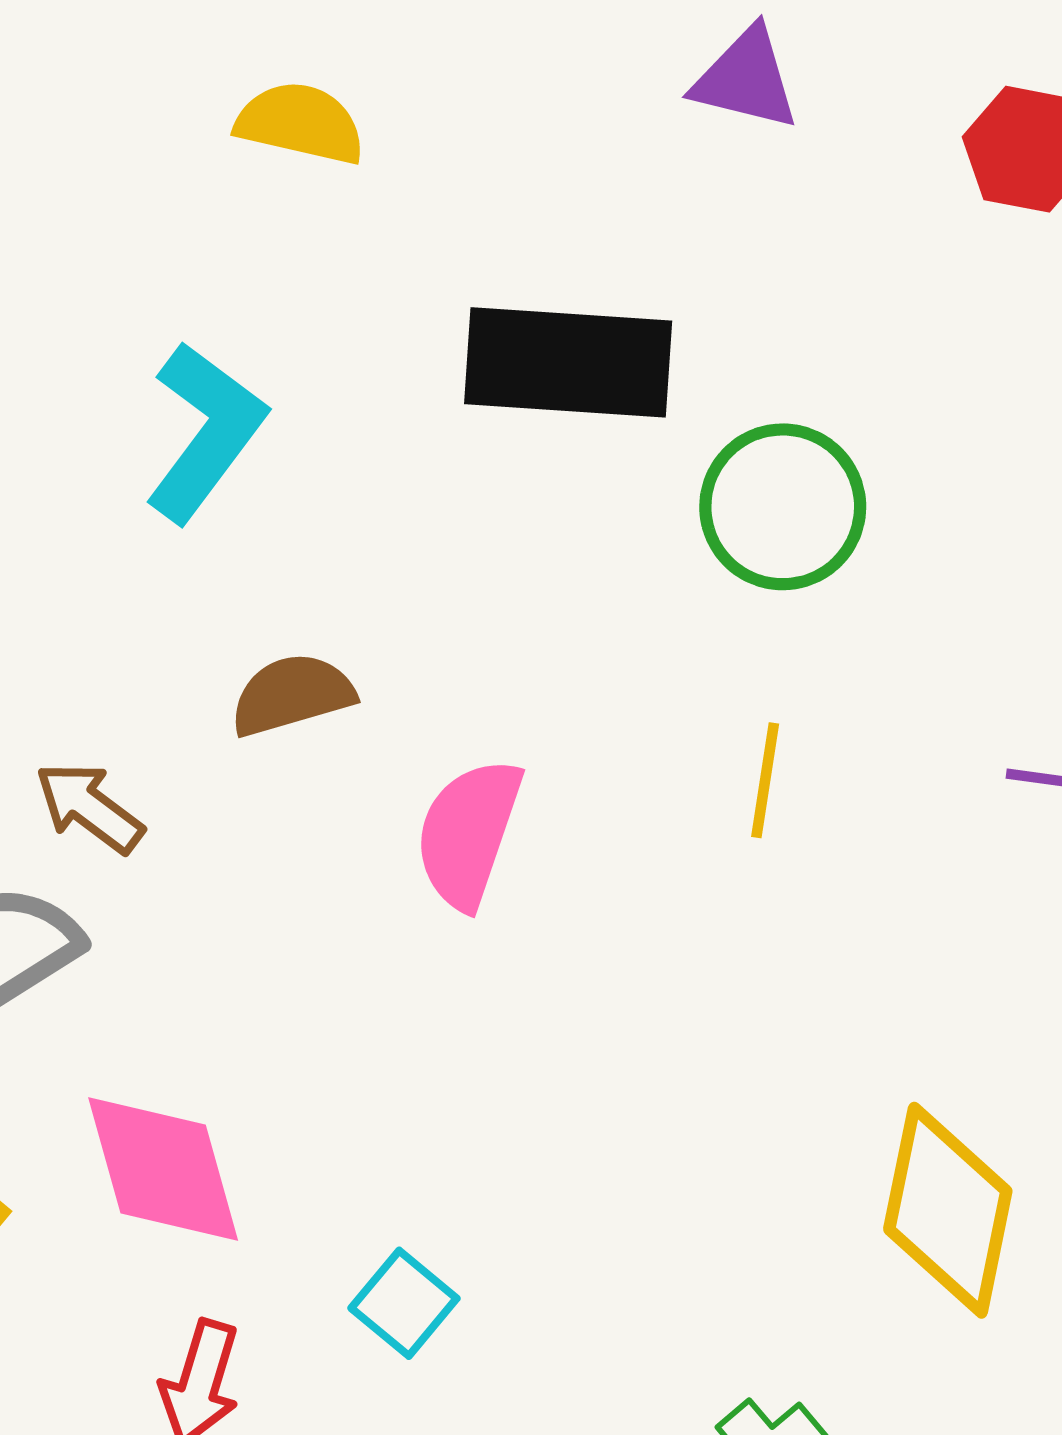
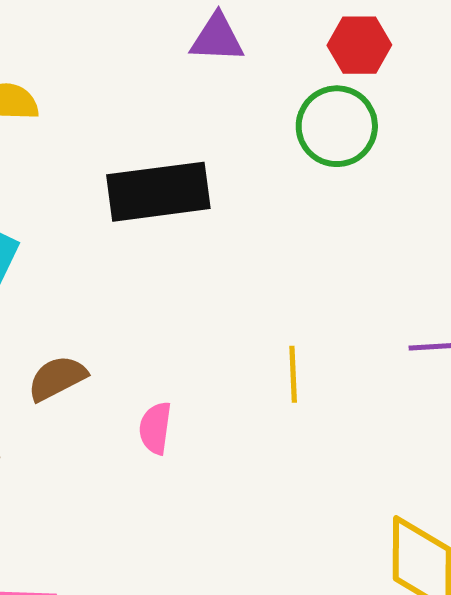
green circle: (783, 507) -> (337, 126), moved
pink semicircle: (468, 833) -> (155, 428), size x0.7

